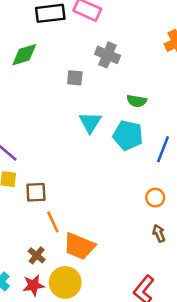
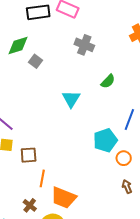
gray square: (75, 78) -> (36, 61), moved, turned 32
green semicircle: (137, 101) -> (108, 81), turned -56
cyan pentagon: (128, 135) -> (105, 140), moved, turned -30
orange line: (53, 222) -> (42, 178), turned 36

